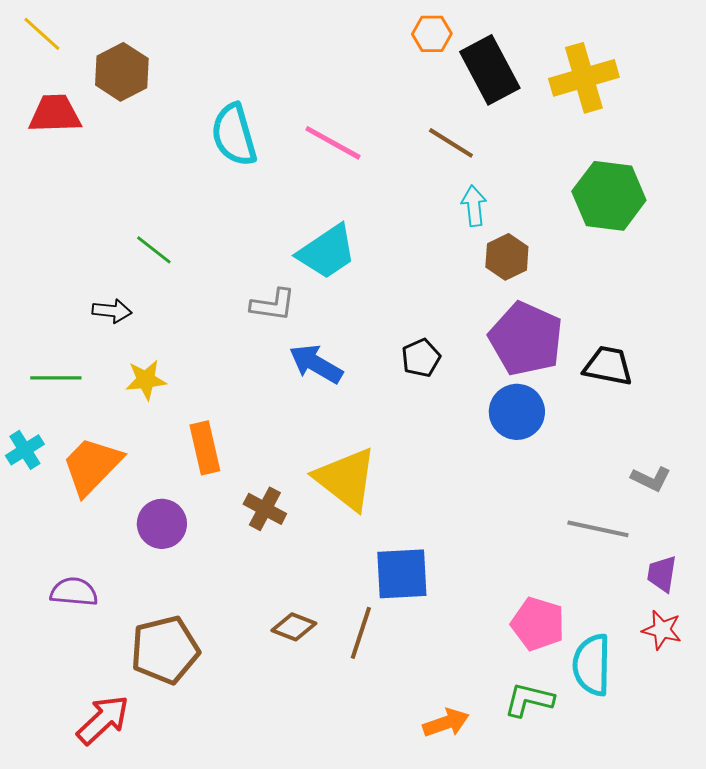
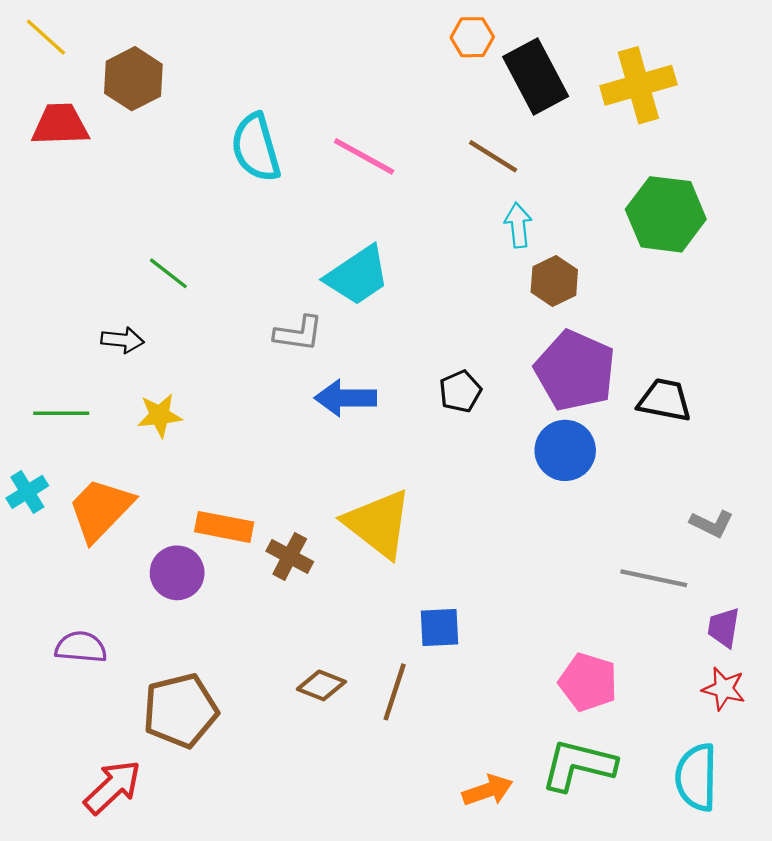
blue arrow: (316, 364) -> (345, 398), turned -30
orange rectangle: (205, 448) -> (224, 527), moved, turned -66
blue square: (402, 574) -> (439, 627), size x0.7
cyan semicircle: (592, 665) -> (696, 777), moved
green L-shape: (529, 700) -> (578, 765), size x1.4

